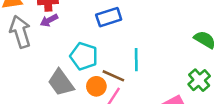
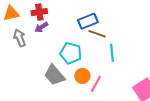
gray arrow: (20, 32) -> (20, 38), size x0.7
brown line: (113, 76) -> (97, 34), moved

